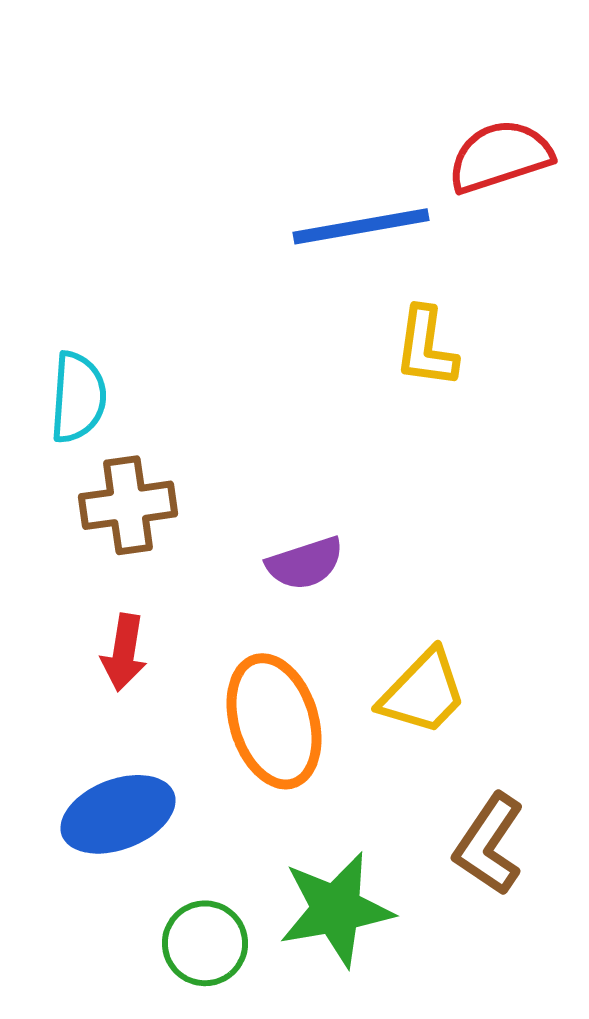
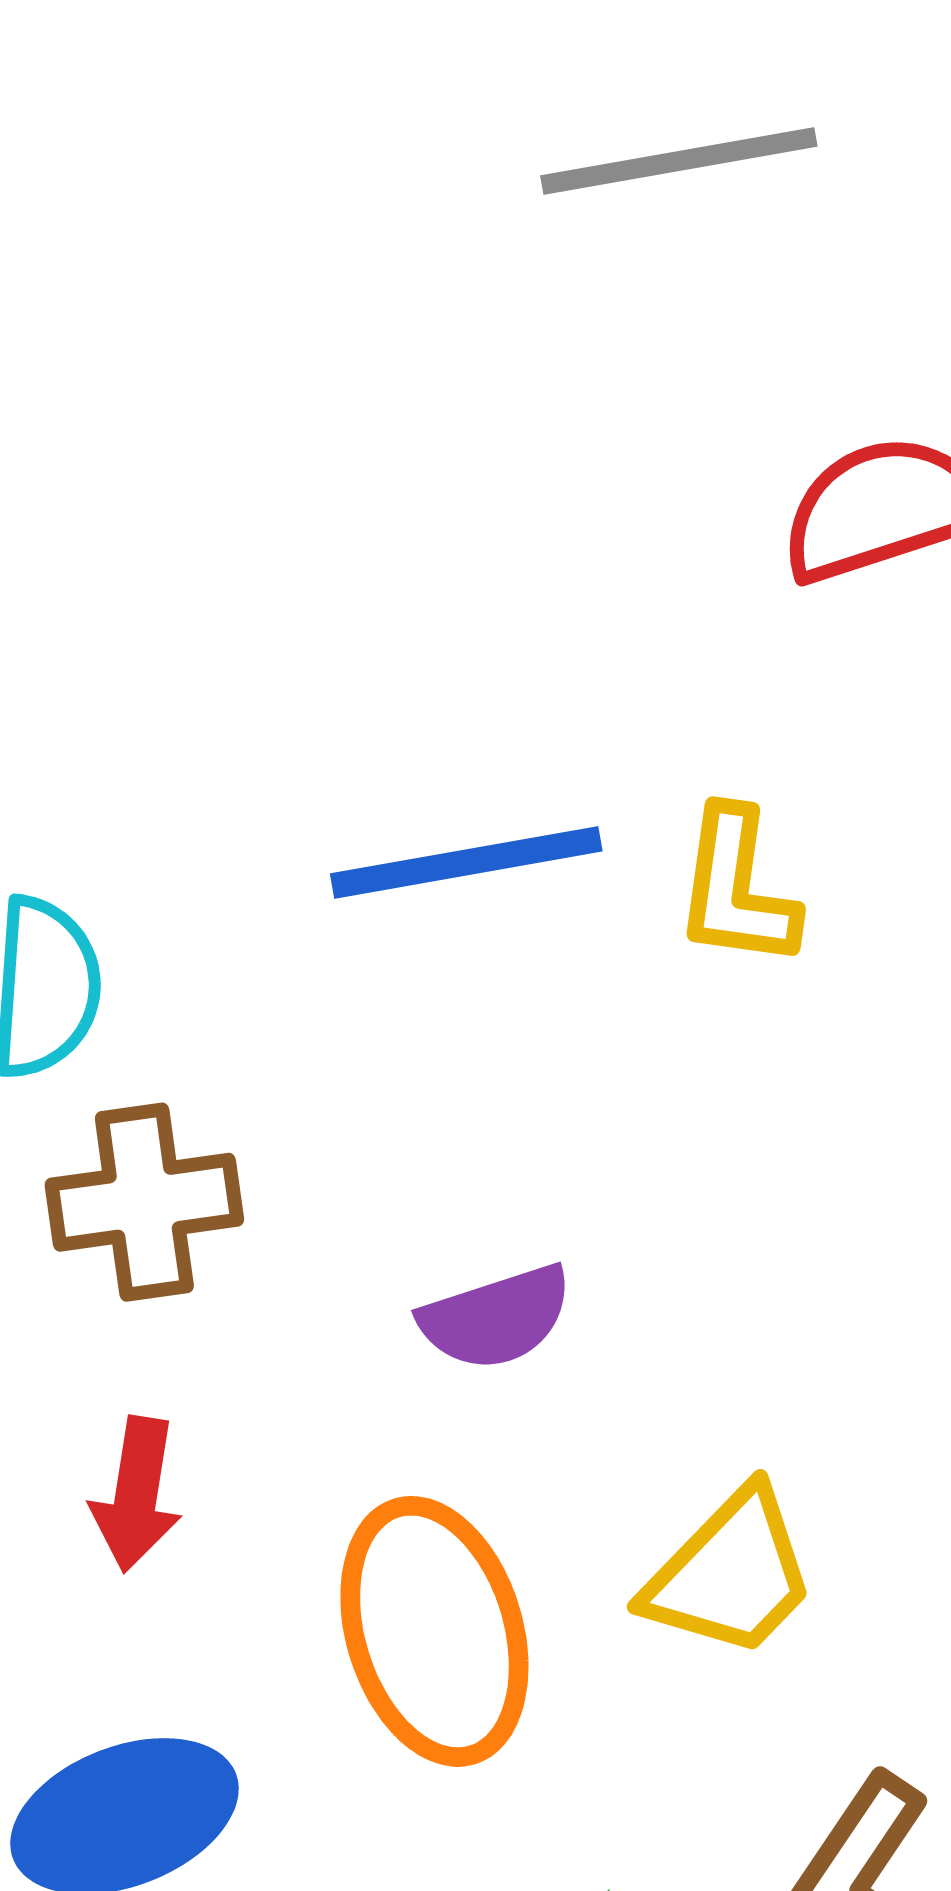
blue line: (361, 226) -> (466, 862), moved

